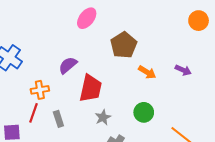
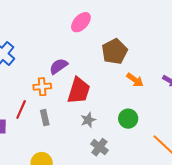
orange cross: (40, 90) -> (42, 87), moved

